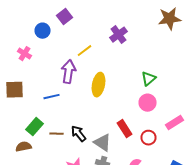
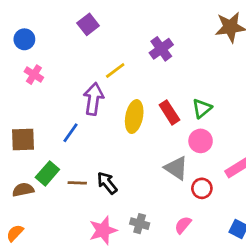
blue circle: (42, 31) -> (24, 39), moved
brown square: (14, 90) -> (23, 140), moved
blue line: (52, 97) -> (70, 133), turned -42
red rectangle: (124, 129) -> (169, 112), moved
gray triangle: (102, 143) -> (176, 168), moved
brown semicircle: (24, 147) -> (23, 190), moved

